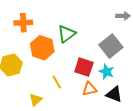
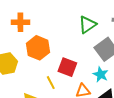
green triangle: (67, 34) -> (87, 25), moved
red square: (84, 67) -> (67, 67), moved

